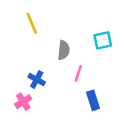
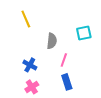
blue rectangle: (93, 100) -> (67, 82), moved
pink cross: (23, 102) -> (32, 87), moved

